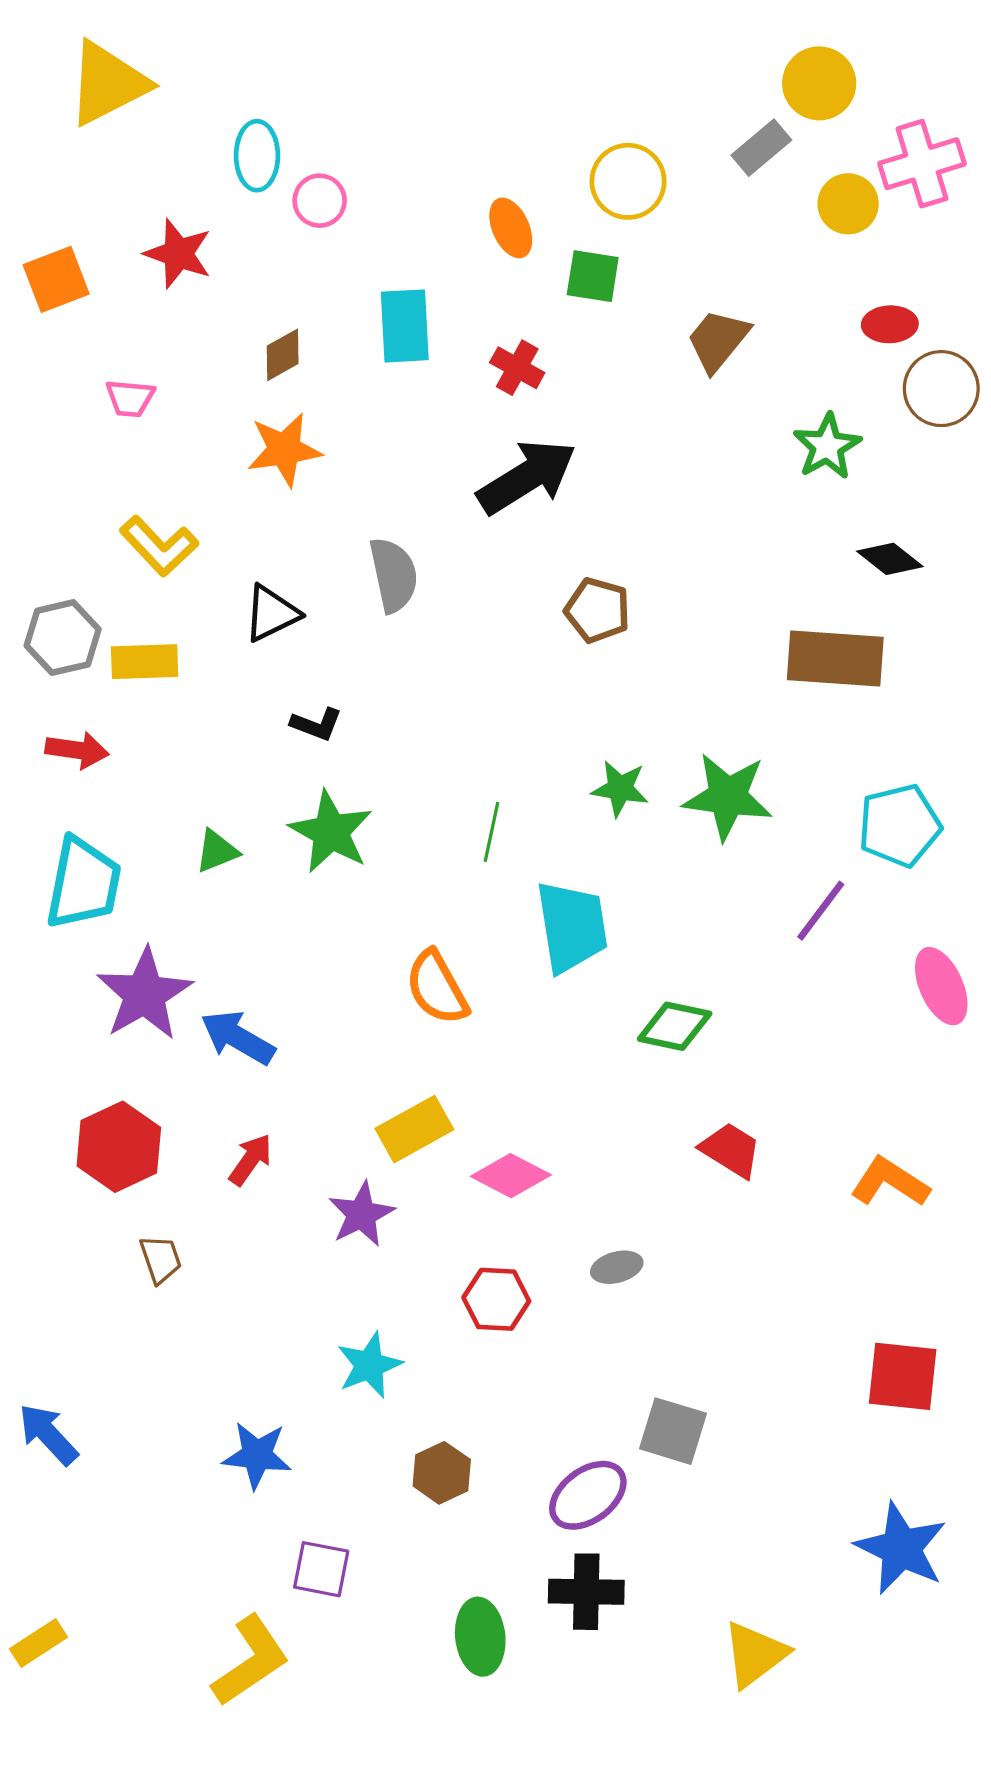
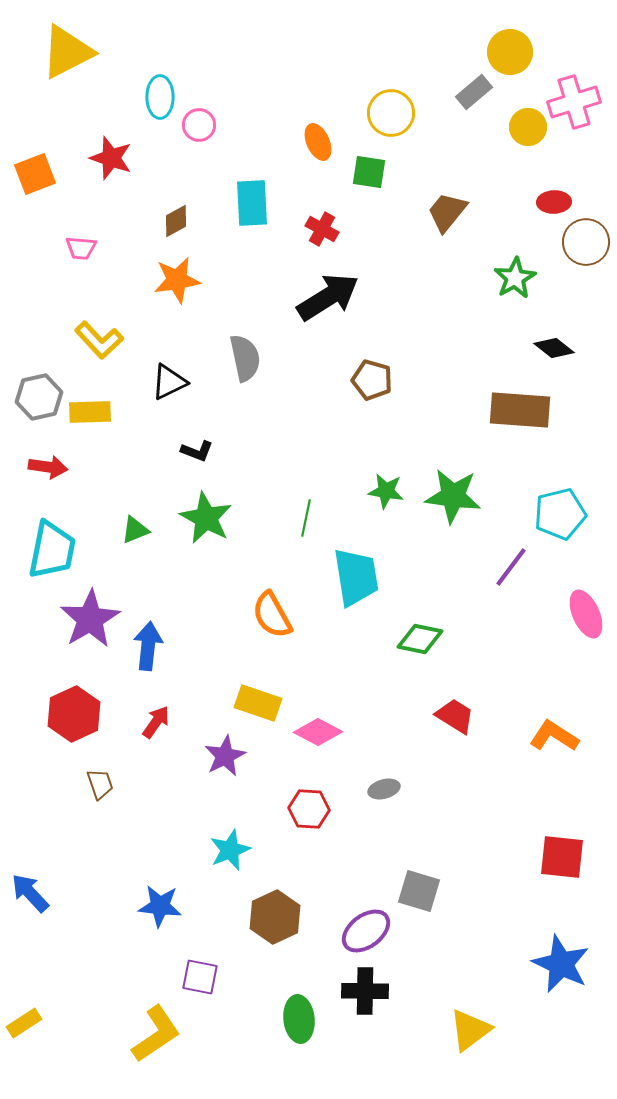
blue arrow: (238, 1038) -> (148, 646), turned 66
yellow rectangle: (414, 1129) -> (258, 703), turned 48
brown hexagon: (442, 1473) -> (275, 917), size x1.4

